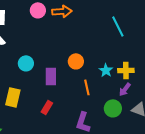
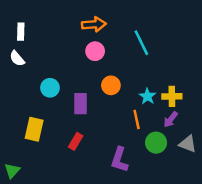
pink circle: (38, 10) -> (95, 51), moved
cyan line: (118, 26) -> (141, 43), moved
orange line: (87, 87) -> (137, 119), moved

